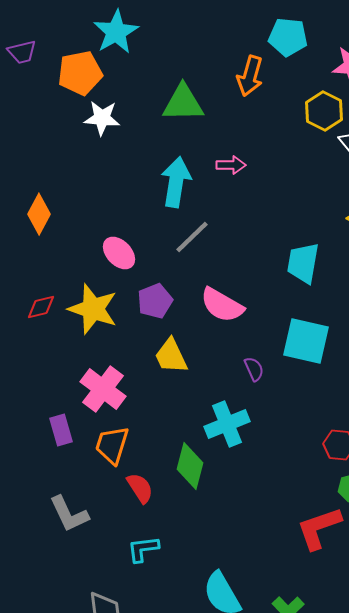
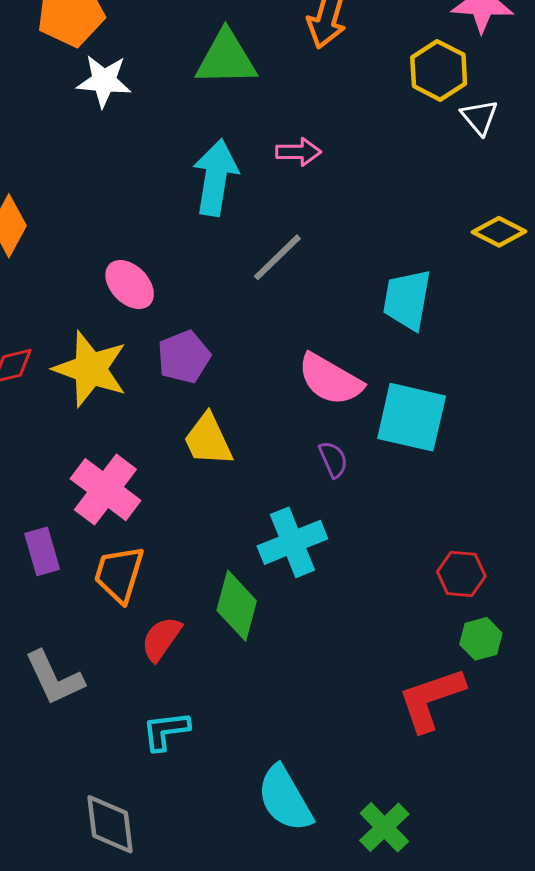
gray line: (192, 237) -> (277, 257), moved
pink semicircle: (222, 305) -> (330, 379), moved
red semicircle: (140, 488) -> (161, 639), turned -112

